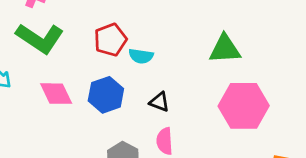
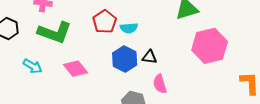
blue hexagon: (106, 95) -> (125, 59), moved

